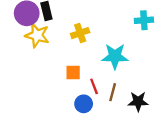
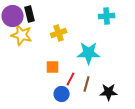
cyan cross: (144, 20) -> (107, 16), moved
red line: (94, 86) -> (71, 79), turned 48

